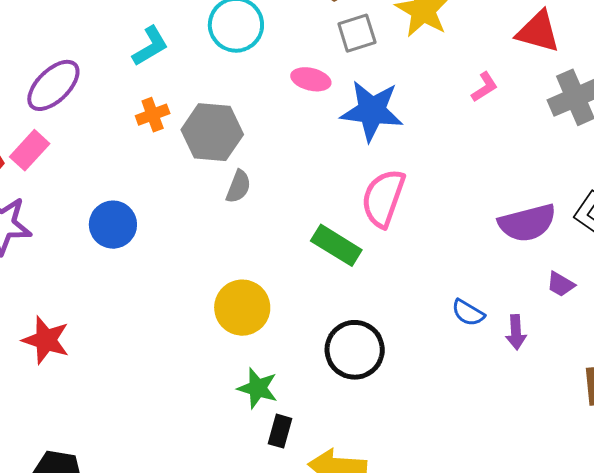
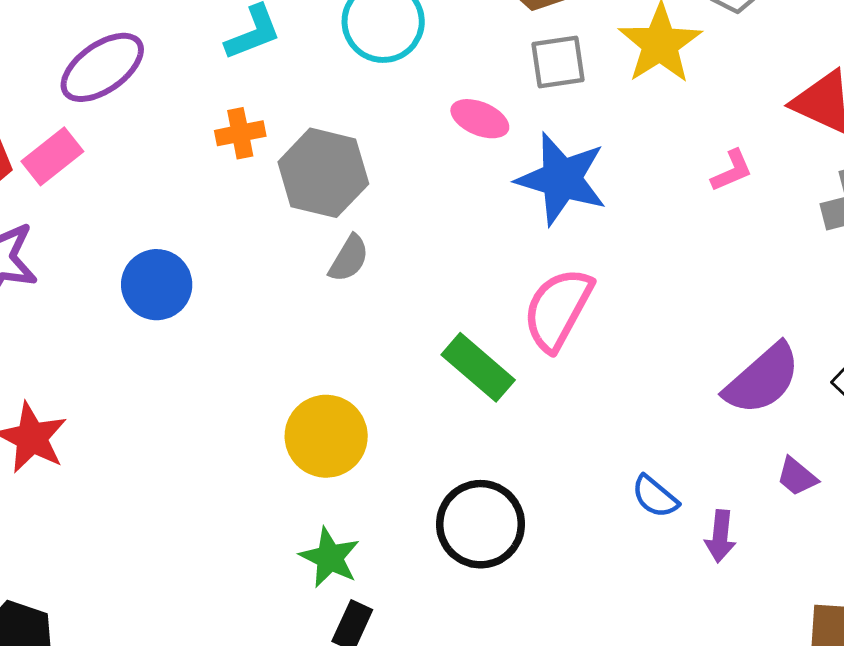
purple semicircle: (527, 223) -> (762, 379), turned -36

